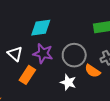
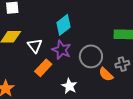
cyan diamond: (41, 28) -> (63, 25), turned -40
white star: (68, 82) -> (69, 86), moved

